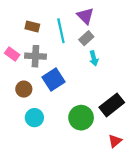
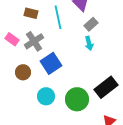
gray rectangle: (86, 38) -> (91, 24), moved
gray cross: (35, 56) -> (34, 41), turned -36
cyan circle: (34, 118) -> (46, 96), moved

